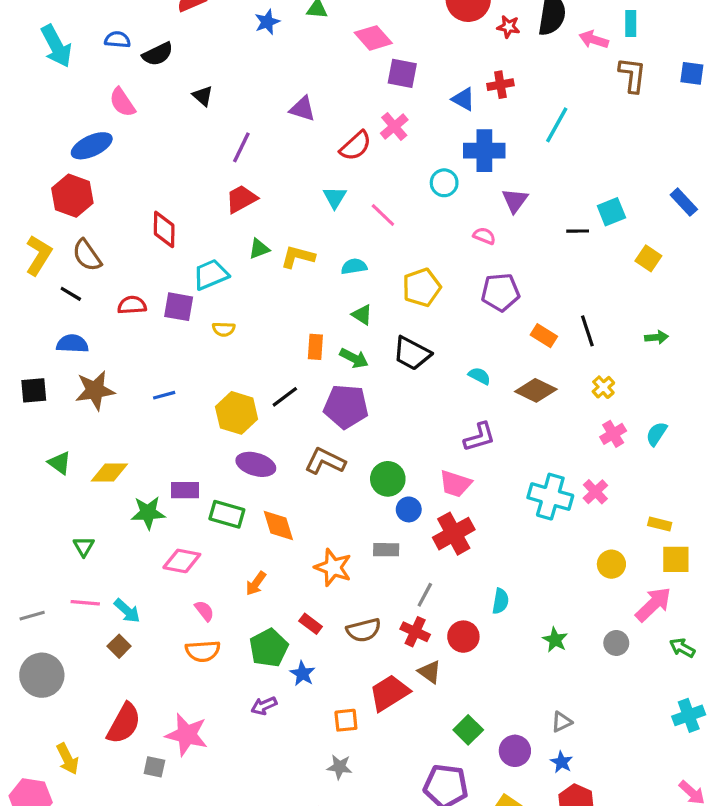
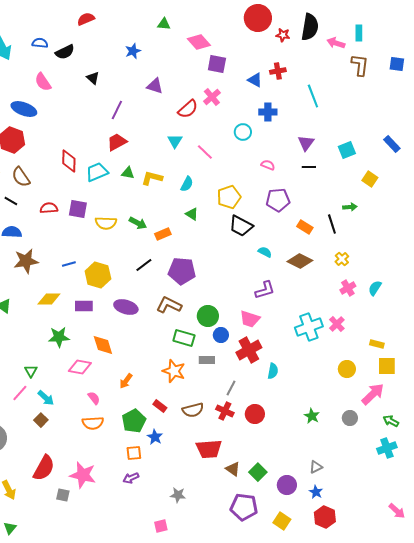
blue star: (267, 22) -> (133, 51), moved
cyan line: (557, 125) -> (313, 96), turned -50
blue ellipse: (92, 146) -> (24, 109), turned 45
blue cross: (484, 151) -> (268, 112), size x0.7
purple triangle: (515, 200) -> (306, 143), moved
black line: (578, 231) -> (309, 167), moved
green triangle: (259, 249) -> (128, 173), turned 32
cyan semicircle: (354, 266) -> (187, 184), turned 126
cyan trapezoid: (211, 275) -> (97, 172), moved
yellow semicircle: (224, 329) -> (106, 223), size x1.5
green arrow: (657, 337) -> (350, 207), moved
orange rectangle: (315, 347) -> (163, 234), turned 63
black trapezoid: (412, 353) -> (241, 226), moved
green arrow: (354, 358) -> (138, 223), moved
yellow hexagon: (237, 413) -> (98, 275), moved
yellow diamond: (109, 472) -> (49, 299), moved
purple rectangle: (185, 490) -> (84, 306), moved
cyan cross: (550, 497) -> (309, 327), turned -36
green rectangle: (227, 514) -> (184, 338), moved
orange diamond: (278, 526) -> (103, 345), moved
green triangle: (84, 546) -> (31, 371), moved
cyan semicircle: (500, 601) -> (273, 371), moved
pink line: (85, 603) -> (20, 393), turned -54
brown triangle: (430, 672) -> (233, 469), moved
red trapezoid: (389, 693) -> (209, 449), turned -152
purple arrow: (264, 706) -> (131, 478), moved
cyan cross: (689, 715) -> (387, 448), moved
orange square: (346, 720) -> (134, 453), moved

